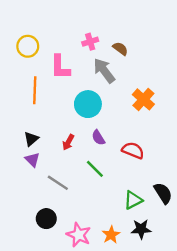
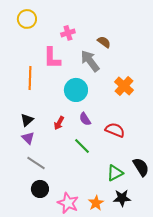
pink cross: (90, 42) -> (68, 33), moved
yellow circle: (28, 46) -> (27, 19), moved
gray line: (58, 183) -> (36, 163), moved

